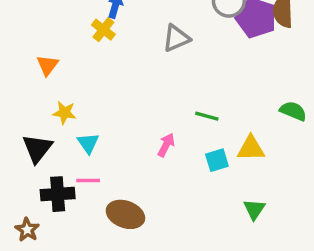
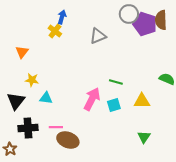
cyan triangle: (88, 143) -> (46, 98), turned -48
pink arrow: (166, 145) -> (92, 99), size x1.6
cyan square: (217, 160) -> (114, 105), moved
pink line: (88, 181) -> (56, 127), moved

